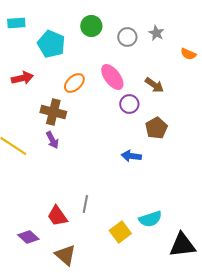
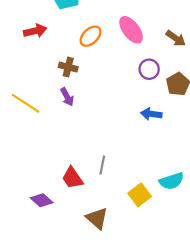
purple circle: (129, 104) -> (149, 69), moved
brown cross: (53, 112) -> (68, 67), size x0.7
brown triangle: (65, 255) -> (97, 218), moved

